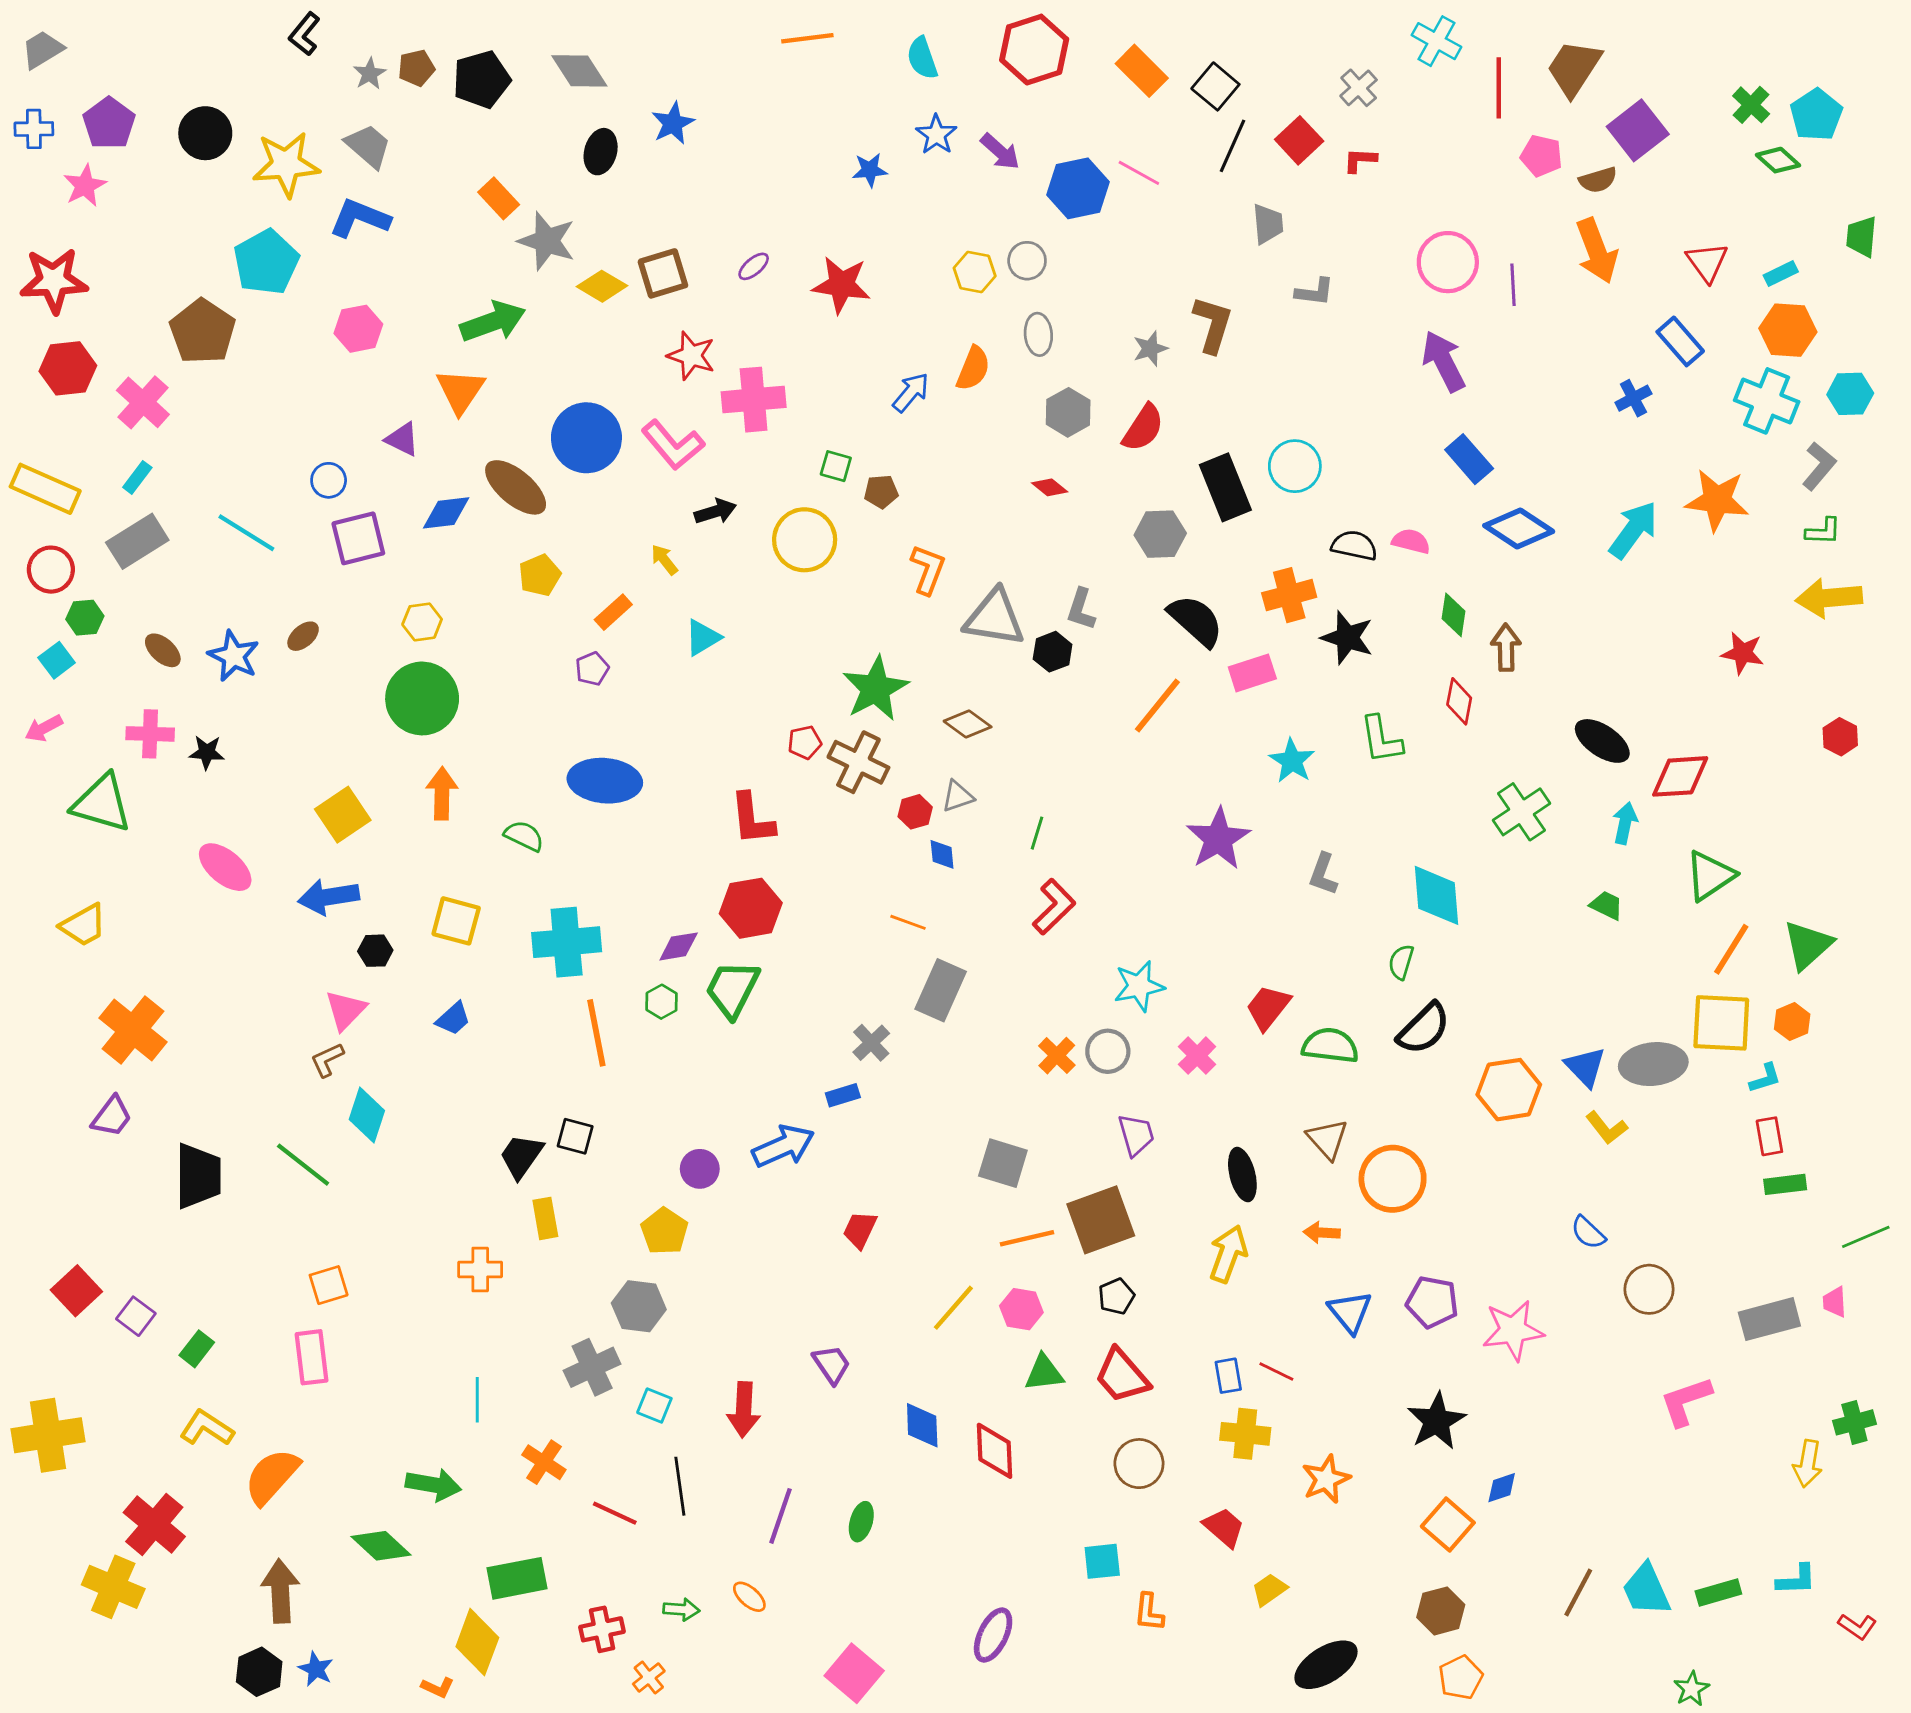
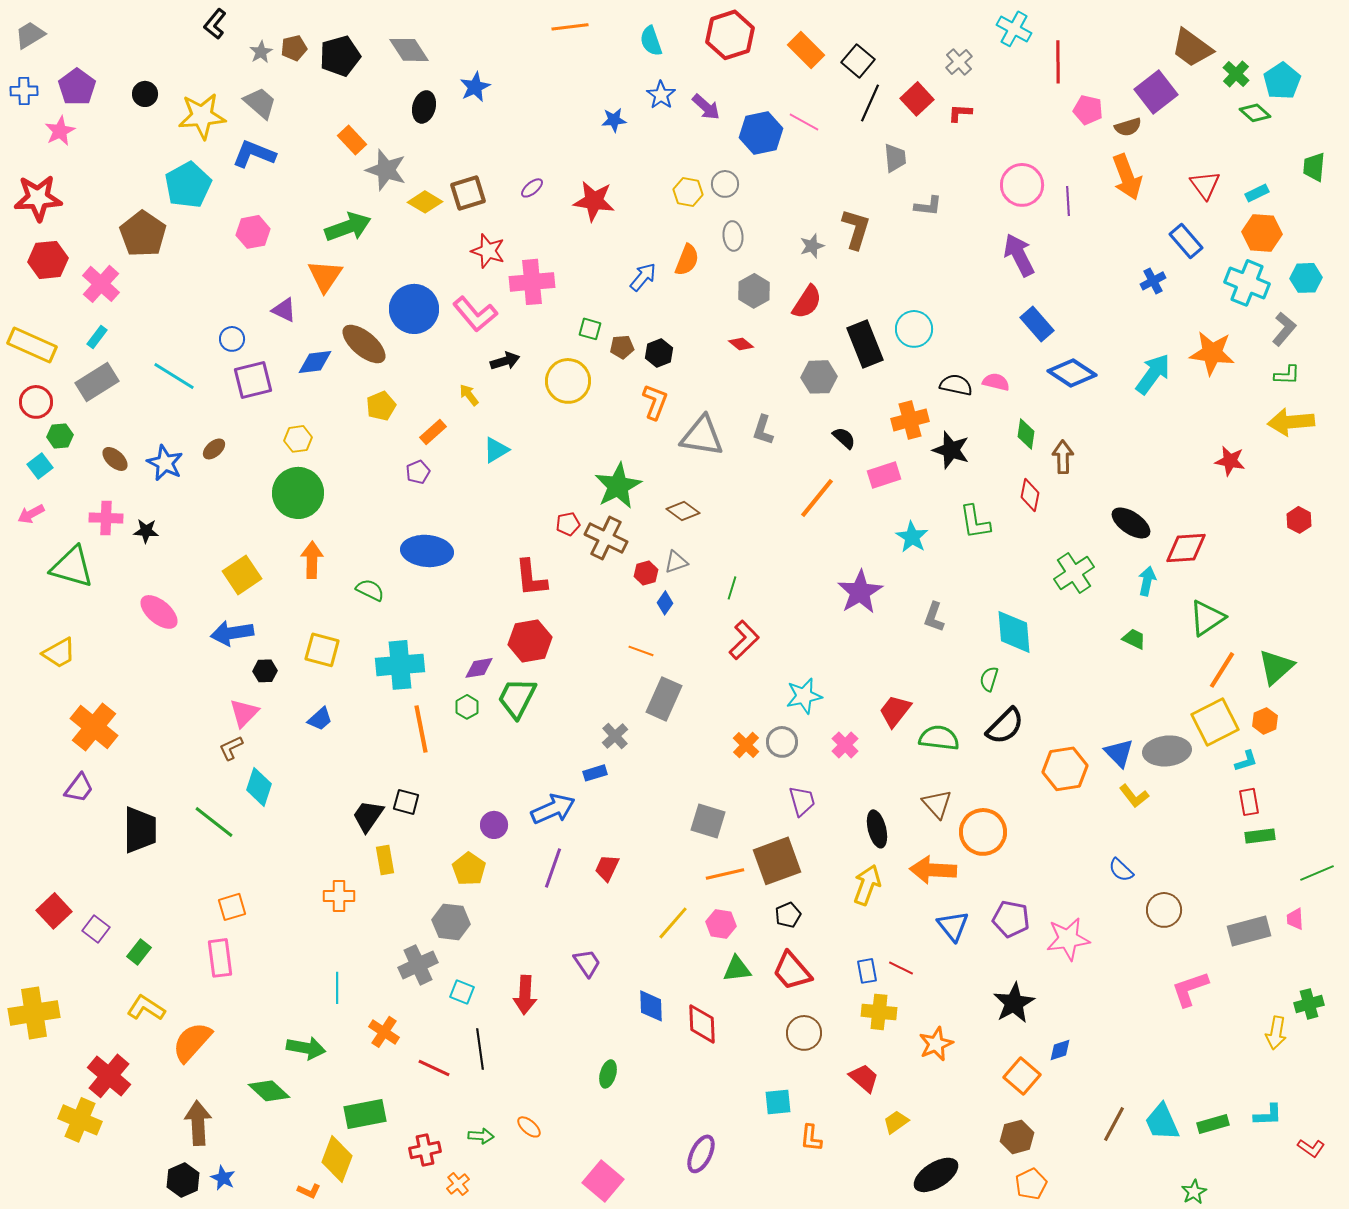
brown trapezoid: (1574, 68) -> (1192, 48), moved, turned -87
black circle: (205, 133) -> (145, 94), size x0.7
black semicircle: (1196, 621) -> (844, 438), size x0.6
black hexagon: (1053, 652) -> (659, 353), moved
blue diamond: (942, 854) -> (665, 603), turned 40
yellow square: (1721, 1023) -> (1215, 722), turned -30
orange arrow: (1322, 1233) -> (933, 870), size x1.8
purple line: (781, 1516) -> (553, 868), moved

